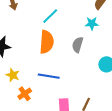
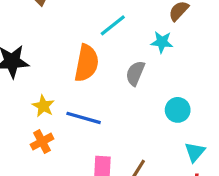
cyan line: (50, 16) -> (113, 25), moved
yellow star: (13, 75) -> (43, 106), moved

